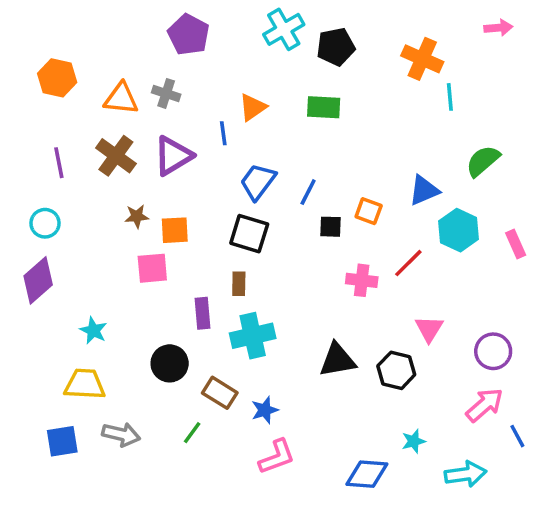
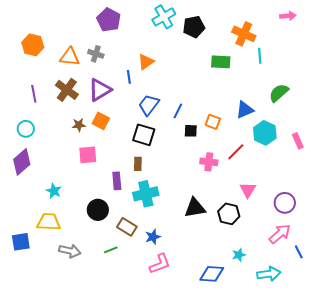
green rectangle: (324, 107) -> (221, 62), moved
orange square: (175, 230) -> (101, 121), moved, turned 30
green line: (192, 433) -> (111, 250), turned 32
blue square: (62, 441) -> (21, 242), moved

